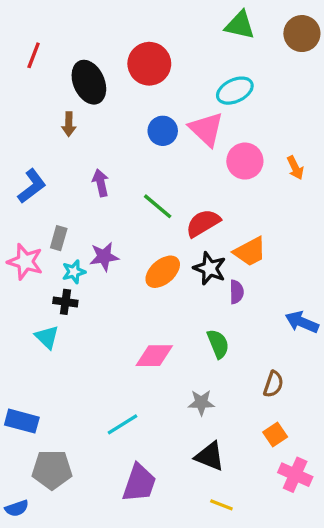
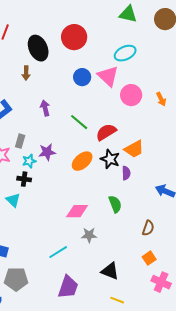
gray star: (201, 403) -> (89, 235), moved

